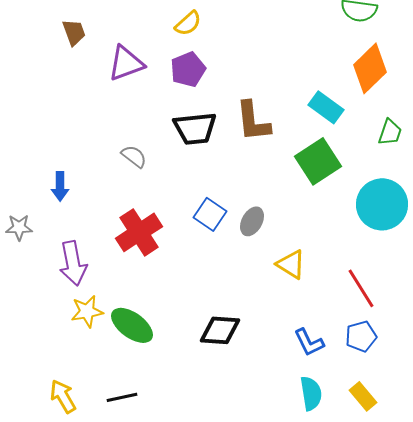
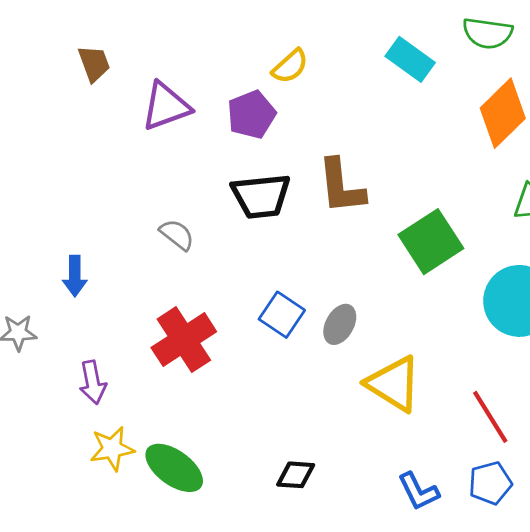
yellow semicircle: (188, 23) -> (290, 66), moved
cyan rectangle: (326, 107) -> (410, 59), moved
purple arrow: (73, 263) -> (93, 382), size x0.7
yellow triangle: (291, 264) -> (394, 384), size x1.4
black diamond: (220, 330) -> (296, 475), size x0.7

